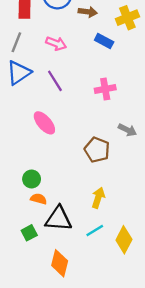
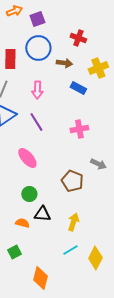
pink arrow: (56, 43) -> (37, 90), turned 72
green circle: (32, 179) -> (29, 194), moved
black triangle: (58, 219) -> (42, 214), moved, size x0.7

